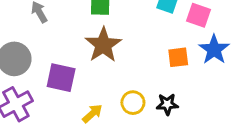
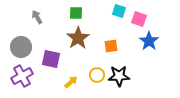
orange square: (178, 57) -> (111, 46), moved
black star: (167, 104) -> (119, 76), size x1.5

